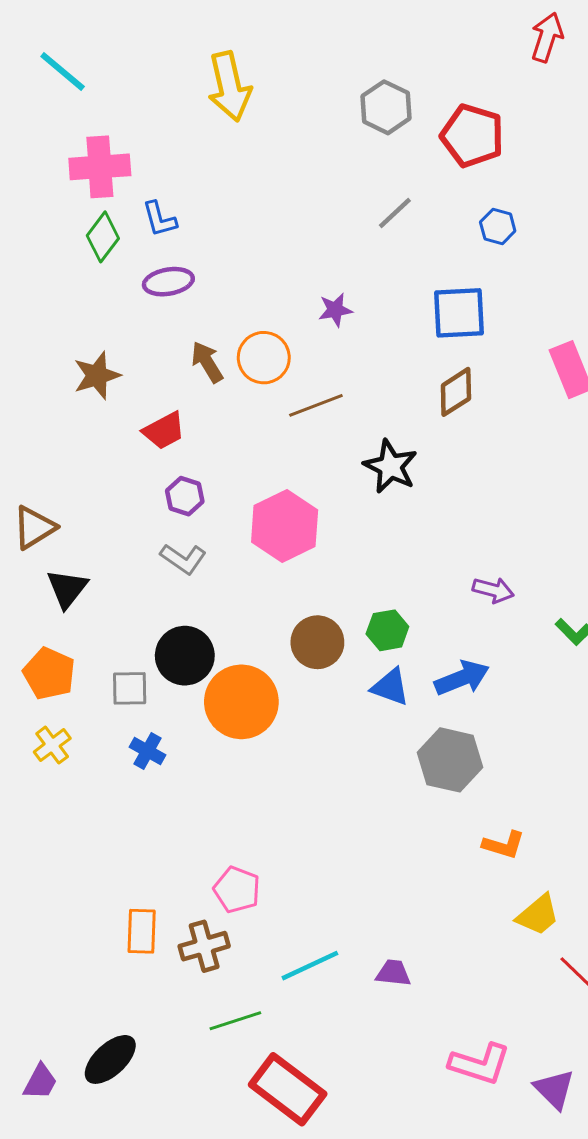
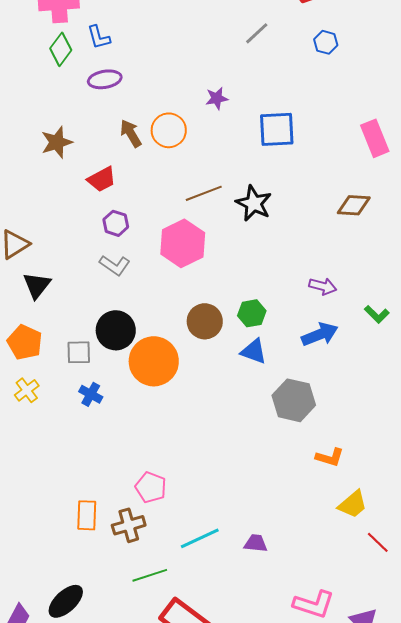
blue square: (459, 313) -> (277, 129), moved
brown diamond: (456, 392) -> (354, 205), moved, turned 36
brown line: (316, 405) -> (204, 193), moved
blue arrow: (462, 678) -> (320, 334), moved

